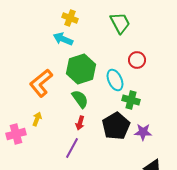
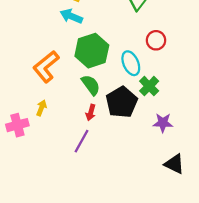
green cross: (131, 100) -> (149, 86), turned 30
black pentagon: (116, 126) -> (122, 102), moved

